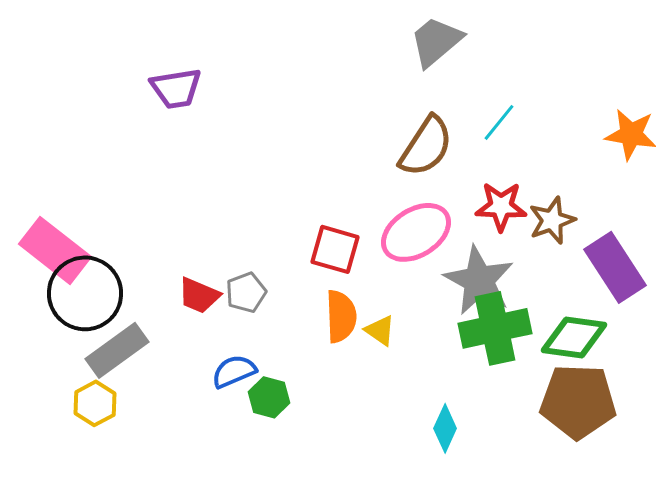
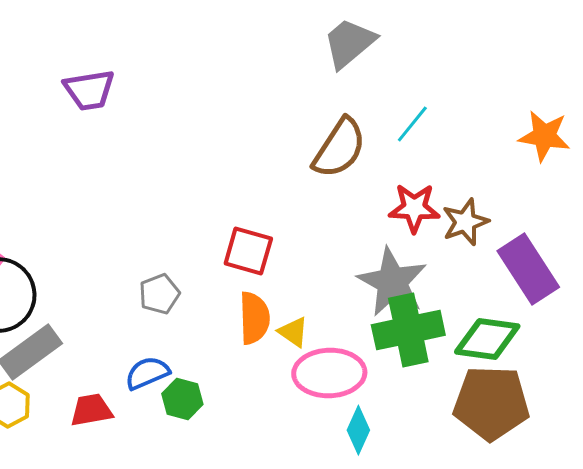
pink ellipse: (416, 232) -> (329, 373), moved, turned 30
red trapezoid: (199, 295) -> (91, 410), moved, turned 147

